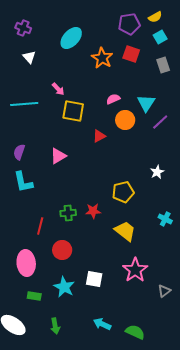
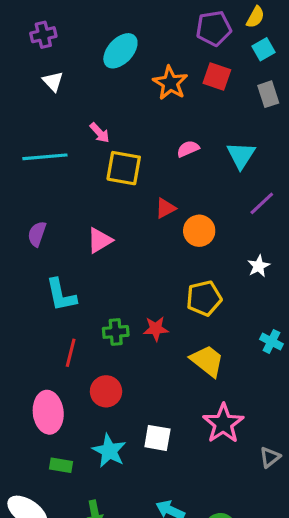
yellow semicircle: (155, 17) -> (255, 17), turned -32
purple cross: (23, 28) -> (43, 35), turned -35
orange circle: (125, 120) -> (199, 231), moved
purple line: (160, 122) -> (262, 203), moved
cyan L-shape: (23, 182) -> (61, 295), moved

